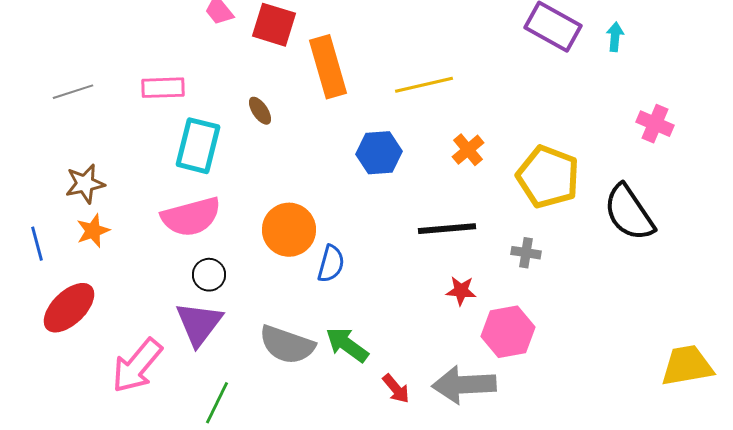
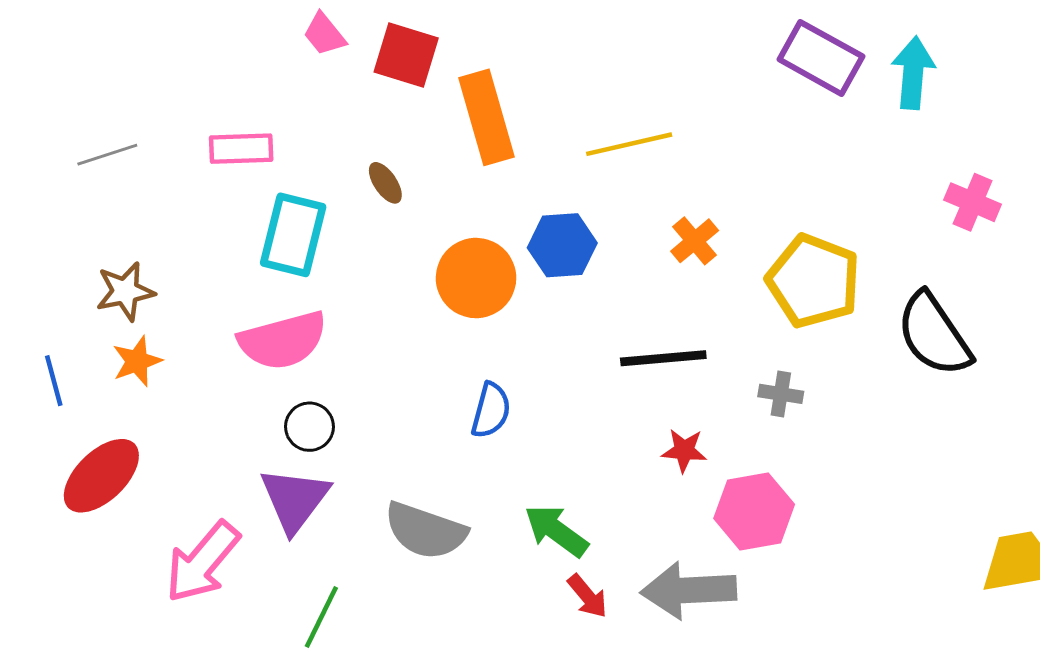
cyan arrow: (615, 37) -> (913, 73), size x1.6
orange circle: (289, 230) -> (476, 278), moved
green arrow: (347, 345) -> (556, 531), moved

